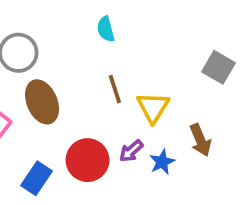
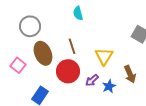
brown line: (115, 89) -> (72, 46), moved
red circle: (88, 160) -> (68, 71), moved

